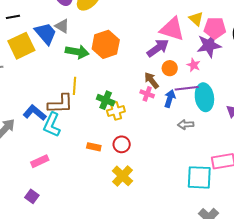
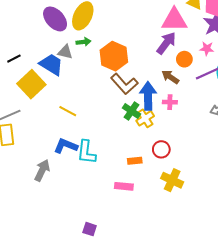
green arrow: (77, 52) -> (84, 42), moved, size x0.6
yellow line: (75, 86) -> (68, 111), moved, turned -48
pink cross: (147, 94) -> (170, 102), moved
blue arrow: (170, 99) -> (148, 96), moved, size x1.5
green cross: (106, 100) -> (132, 111), turned 30
brown L-shape: (60, 104) -> (124, 84), moved, turned 68
pink rectangle: (40, 161) -> (124, 186), moved, turned 48

